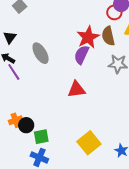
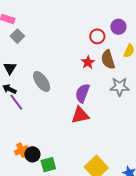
red circle: (114, 12) -> (97, 36), moved
red star: (88, 37) -> (88, 62), size x0.6
purple semicircle: (82, 55) -> (82, 93), moved

